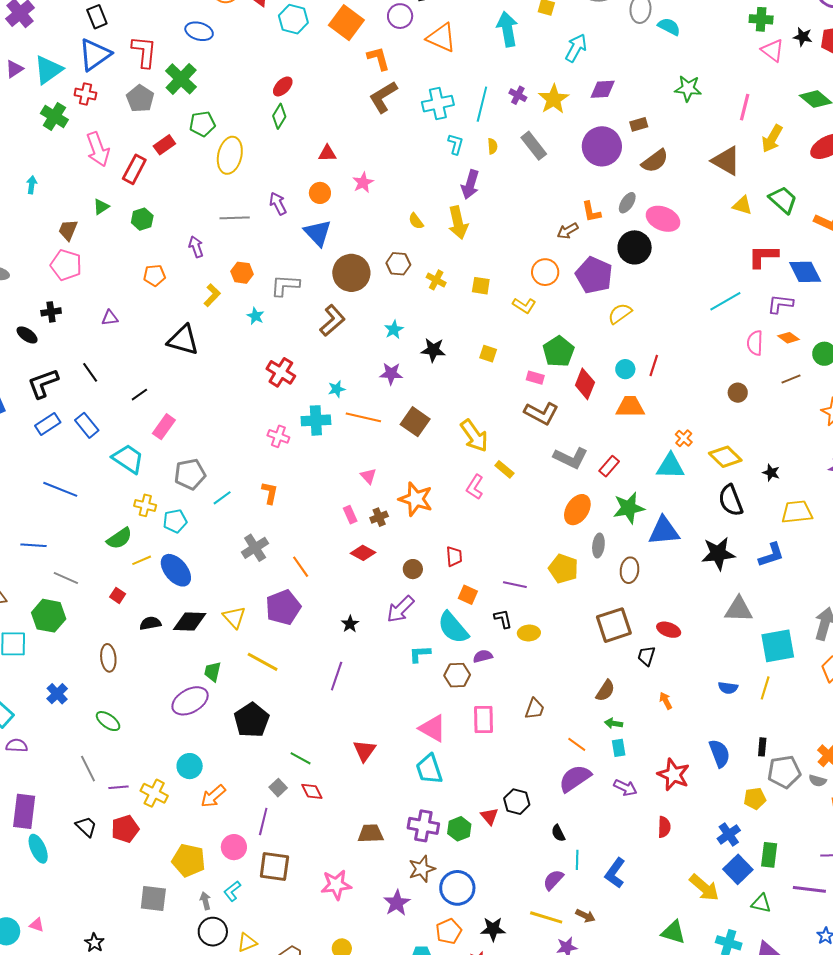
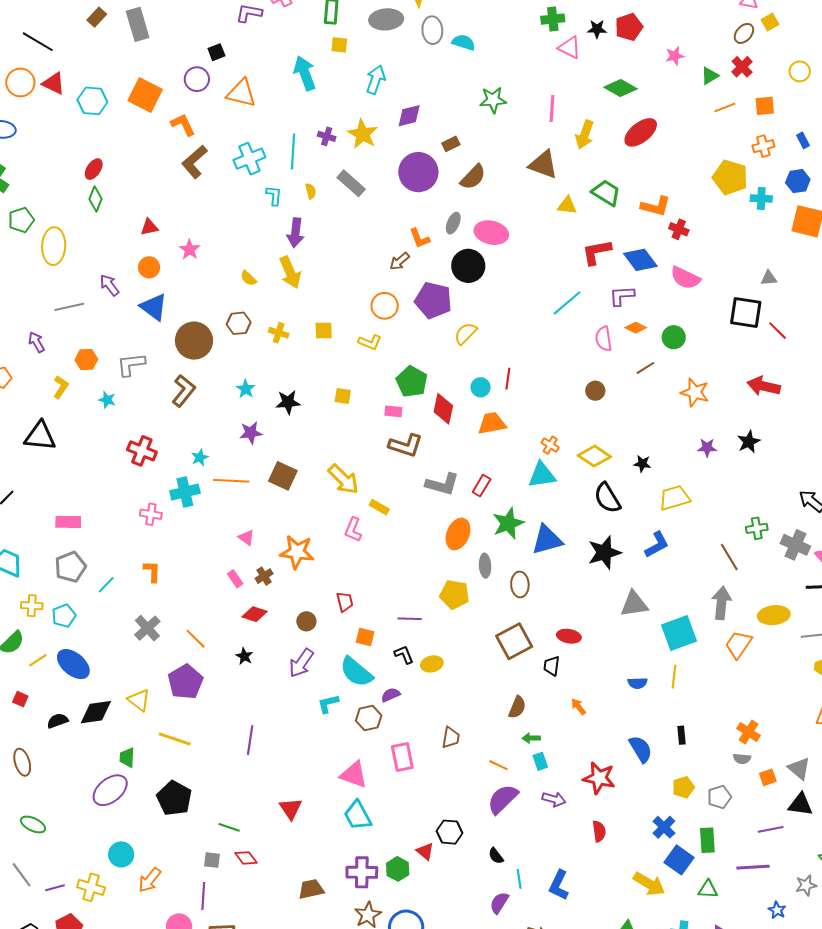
pink rectangle: (164, 427) -> (68, 522), moved, turned 65
black star: (350, 624) -> (244, 656), moved
gray pentagon: (784, 772) -> (719, 797), moved, size x0.7
gray square: (278, 788) -> (212, 860), turned -30

